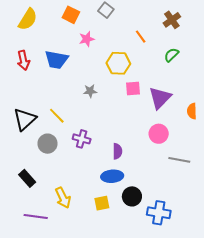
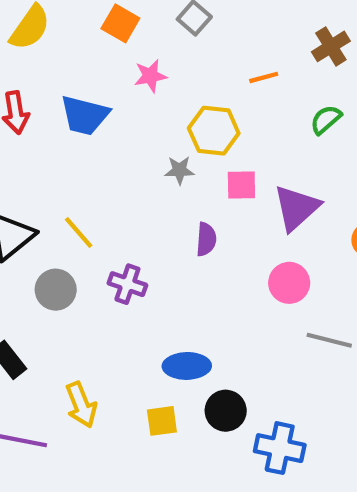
orange line: (141, 37) -> (264, 77), turned -72
gray star: (90, 91) -> (179, 170), moved
purple semicircle: (117, 151) -> (206, 239), moved

